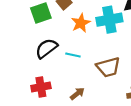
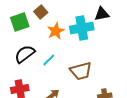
cyan line: (73, 55) -> (49, 60), turned -56

